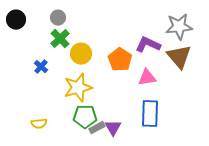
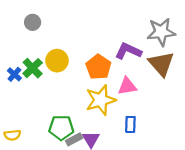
green cross: (60, 39) -> (33, 68), moved
yellow star: (78, 88) -> (101, 100), moved
blue rectangle: (150, 114) -> (130, 124), size x0.6

